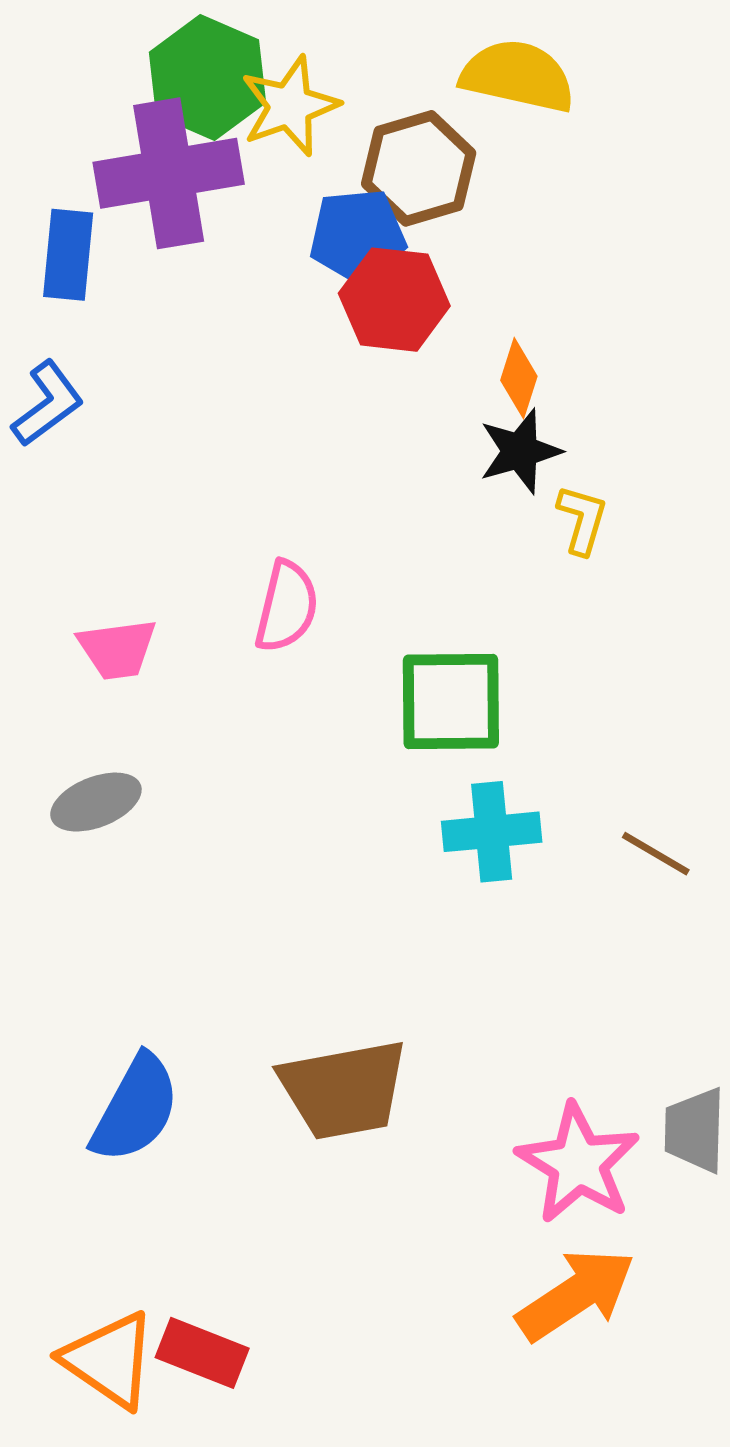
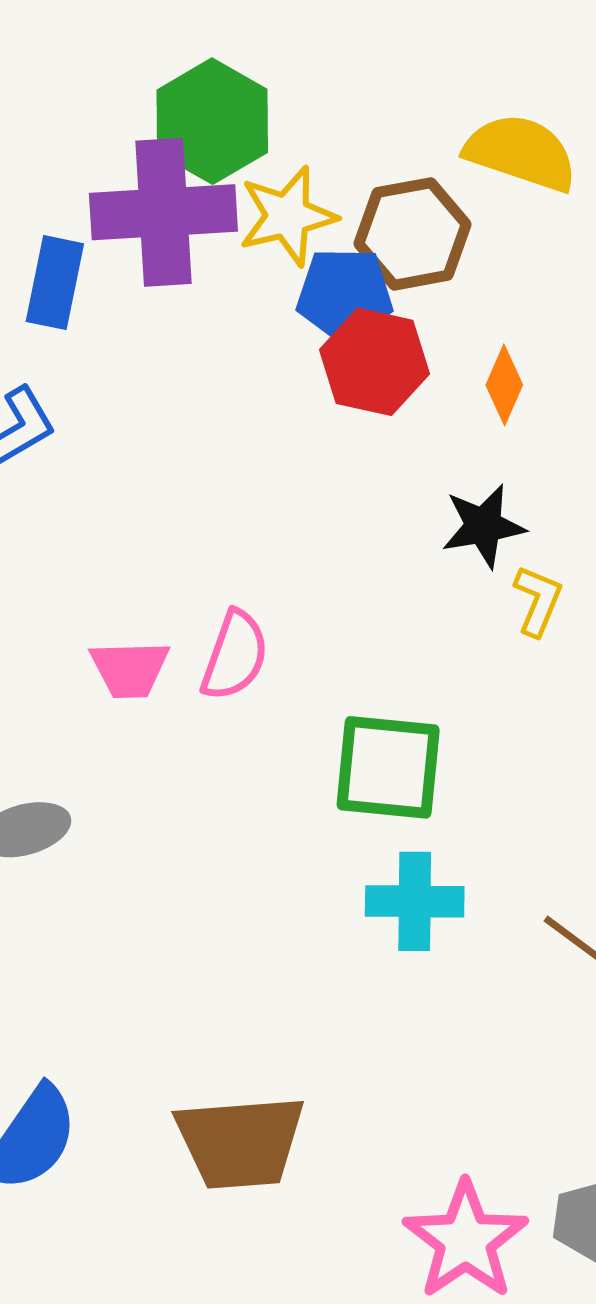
yellow star: (290, 106) -> (287, 216), moved
orange diamond: (519, 378) -> (504, 385), moved
pink trapezoid: (117, 649) -> (130, 669), moved

